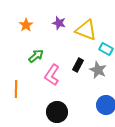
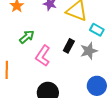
gray star: (98, 70) -> (89, 51), turned 30

